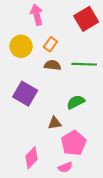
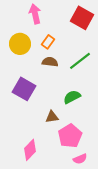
red square: (86, 19) -> (82, 18), turned -30
green line: (84, 64) -> (80, 61), turned -40
pink semicircle: (65, 167) -> (80, 159), moved

